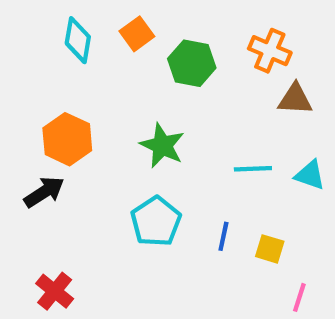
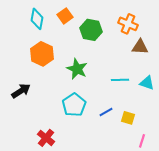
orange hexagon: (67, 139) -> (42, 54), moved
blue line: (223, 236) -> (106, 112), turned 48
red cross: (55, 291) -> (46, 138), moved

